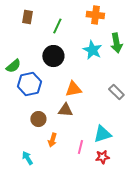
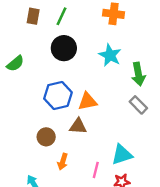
green line: (57, 26) -> (62, 16), moved
green arrow: (116, 43) -> (138, 74), moved
black circle: (53, 56) -> (64, 48), moved
green semicircle: (13, 66) -> (15, 64), moved
blue hexagon: (29, 84) -> (58, 95), moved

